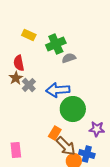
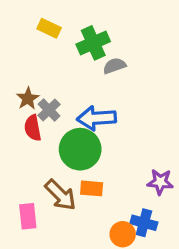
red semicircle: (19, 63) -> (33, 128), moved
green circle: (73, 109) -> (80, 149), moved
orange rectangle: (55, 133) -> (92, 188), turned 64
brown arrow: (66, 146) -> (60, 195), moved

